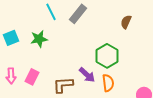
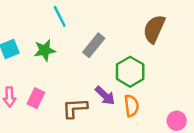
gray rectangle: (78, 14) -> (94, 45), moved
brown semicircle: (126, 22) -> (154, 29), size x1.6

